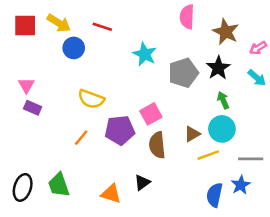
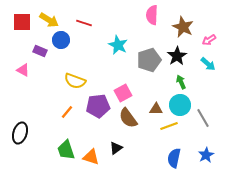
pink triangle: (26, 85) -> (23, 70), turned -32
purple rectangle: (33, 108) -> (40, 51), moved
brown triangle: (192, 134) -> (156, 109), turned 32
brown semicircle: (157, 145) -> (128, 118), turned -30
gray line: (251, 159) -> (203, 118), moved, turned 60
green trapezoid: (59, 185) -> (66, 150), moved
blue star: (241, 185) -> (206, 155), moved
black ellipse: (23, 187) -> (20, 133), moved

